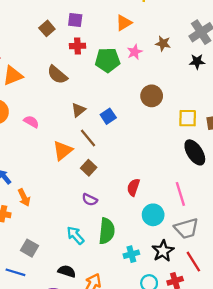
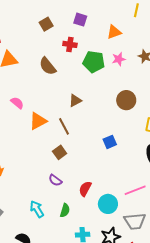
purple square: (75, 20) -> (80, 20), moved
brown triangle: (78, 110) -> (75, 101), moved
blue square: (108, 116) -> (110, 142), moved
orange triangle: (63, 151) -> (38, 121), moved
red semicircle: (133, 187) -> (85, 189), moved
pink line: (180, 194) -> (135, 190), turned 75
green semicircle: (107, 231) -> (65, 210), size x0.6

